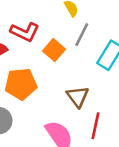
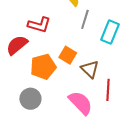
orange square: (54, 50) -> (68, 55), moved

